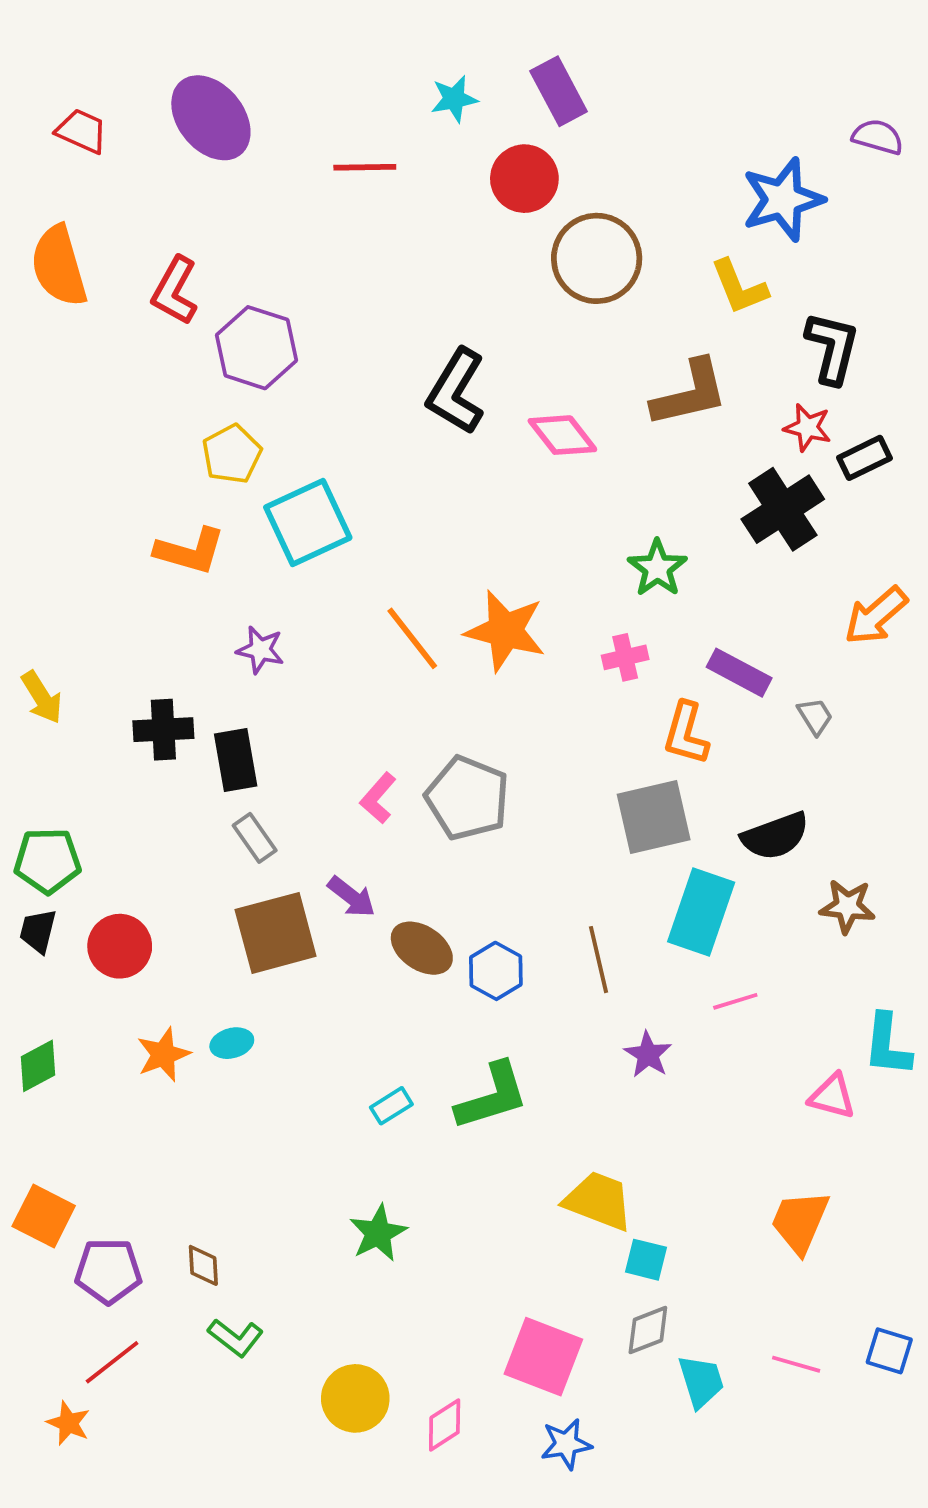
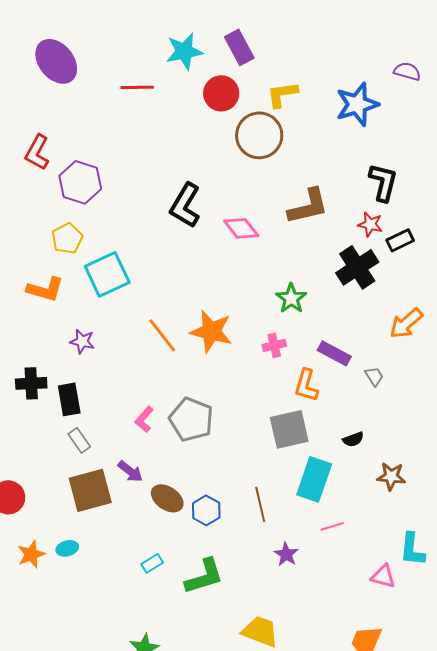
cyan star: (454, 99) -> (184, 51), size x1.5
yellow L-shape: (739, 287) -> (282, 94), moved, turned 104
black semicircle: (775, 836) -> (353, 439), size x0.6
cyan rectangle: (391, 1106) -> (152, 563), moved

